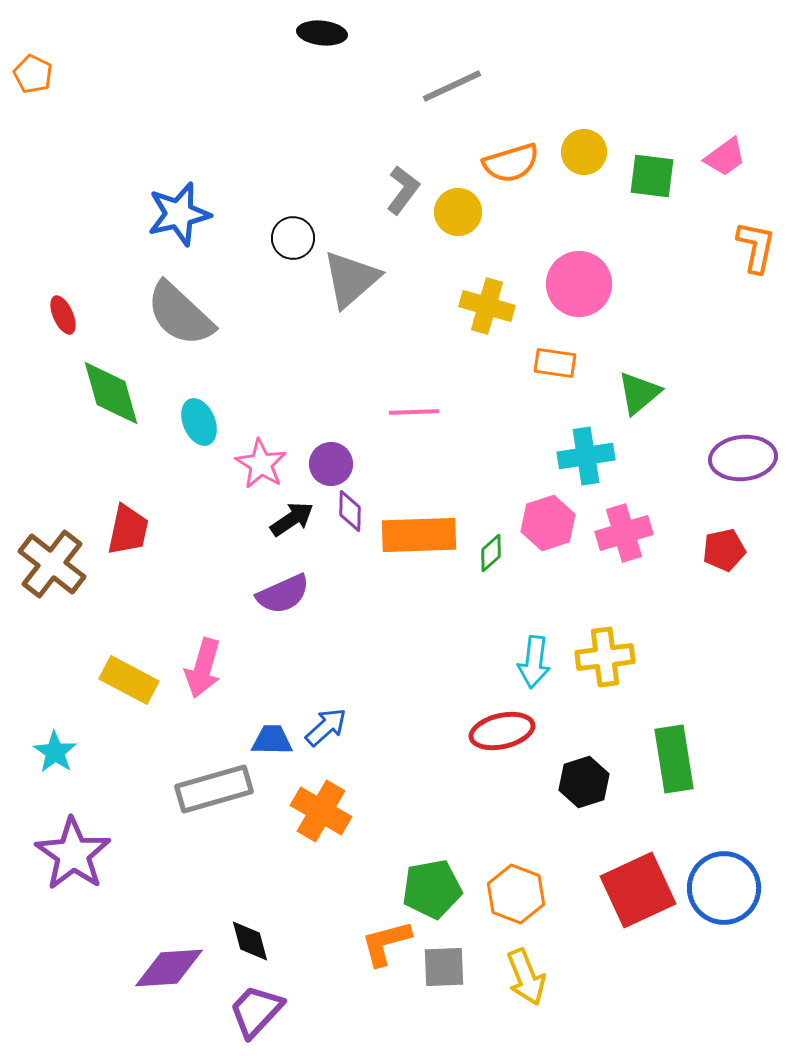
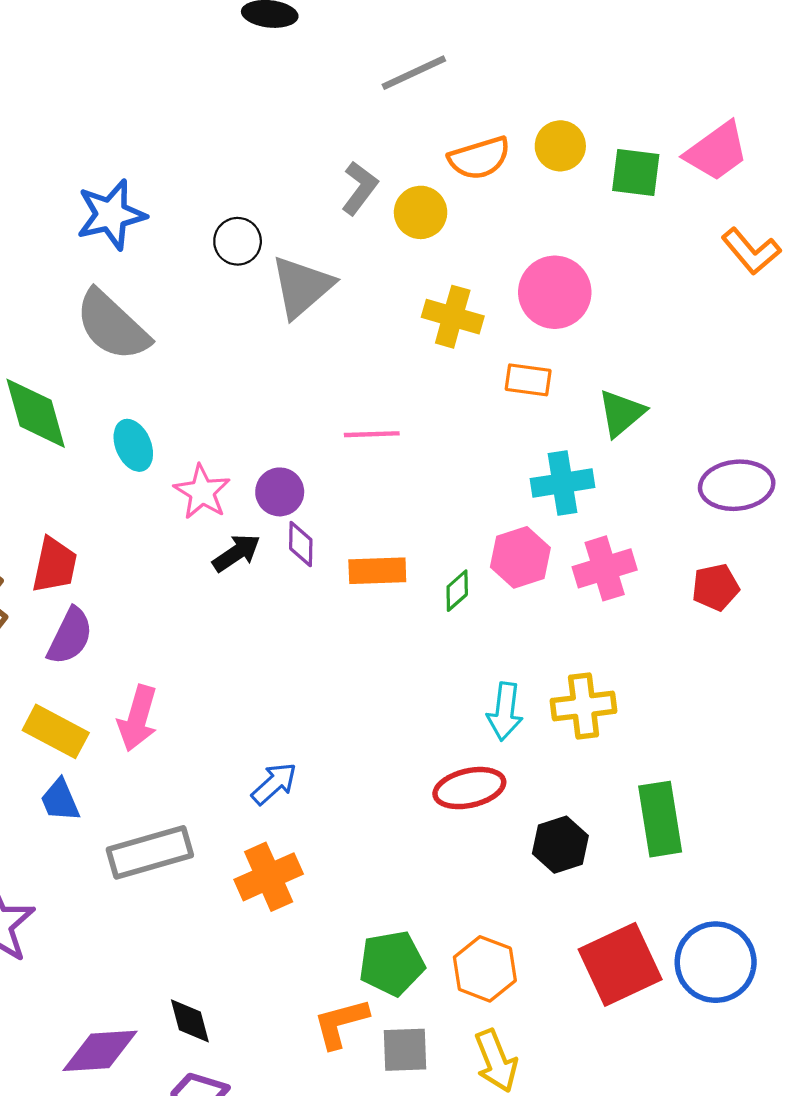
pink trapezoid: (725, 157) -> (717, 151), size x1.4
orange L-shape: (756, 247) -> (751, 251), turned 128
orange rectangle: (419, 535) -> (377, 571), size x0.7
purple semicircle: (283, 594) -> (70, 636), moved, turned -40
blue trapezoid: (272, 740) -> (60, 800), moved, turned -114
orange cross: (321, 811) -> (269, 877), turned 36

